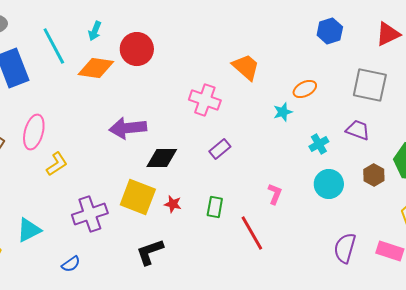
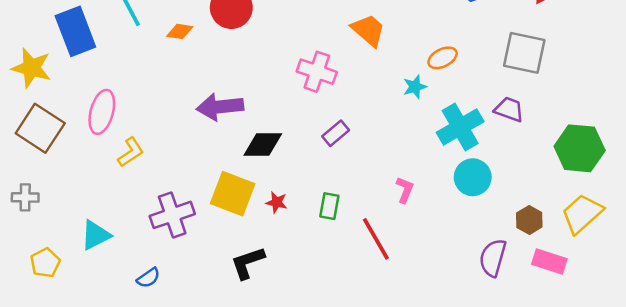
orange diamond: (96, 68) -> (180, 31), size x0.6
cyan cross: (319, 144) -> (460, 127), size x1.8
brown hexagon: (374, 175) -> (529, 220), moved

